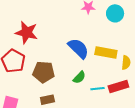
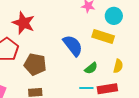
yellow rectangle: (106, 53) -> (103, 37), moved
green semicircle: (79, 77) -> (91, 68), moved

